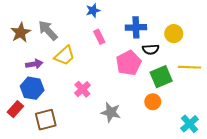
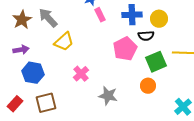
yellow circle: (174, 34) -> (159, 19), moved
pink rectangle: (99, 37) -> (100, 15), moved
purple arrow: (34, 64) -> (21, 50), moved
red rectangle: (15, 109) -> (15, 104), moved

